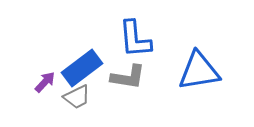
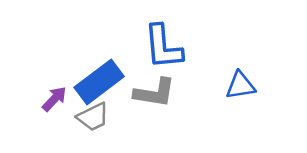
blue triangle: (199, 71) -> (240, 86), size x0.6

